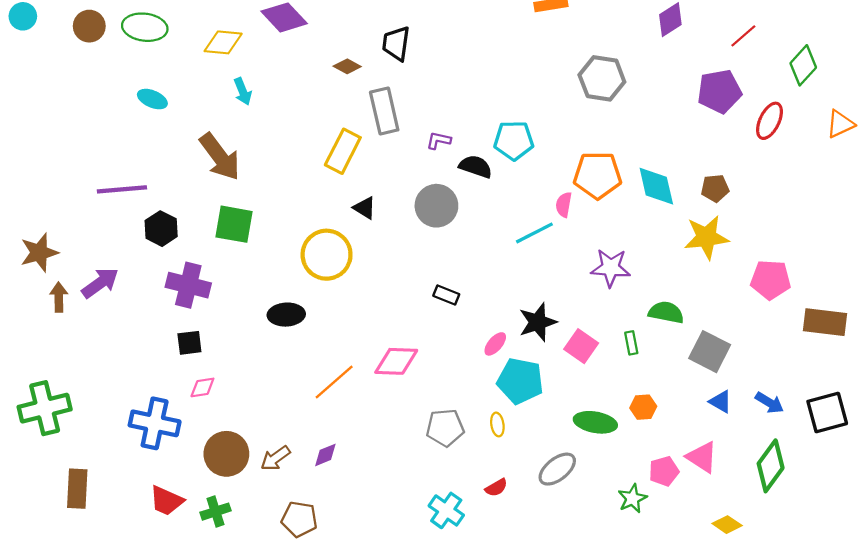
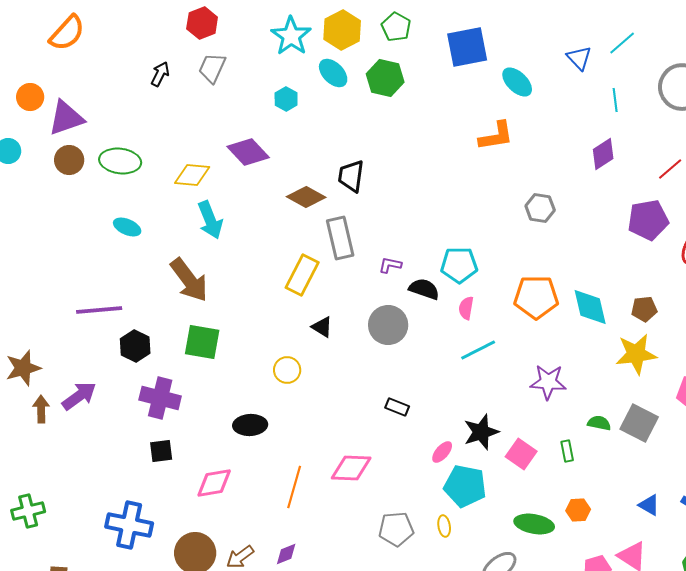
brown diamond: (347, 66) -> (306, 197), size x1.5
gray hexagon: (602, 78) -> (540, 208), size x0.7
cyan arrow: (243, 91) -> (210, 220), size x1.5
pink semicircle: (564, 205) -> (466, 308), moved
yellow circle: (327, 255) -> (287, 370), size x0.6
green semicircle: (666, 312) -> (599, 423), size x0.7
gray square: (710, 352) -> (639, 423), moved
orange line: (334, 382) -> (294, 487), turned -33
pink diamond: (202, 387) -> (214, 483), moved, size x1.5
green cross: (45, 408) -> (28, 511), size x0.7

